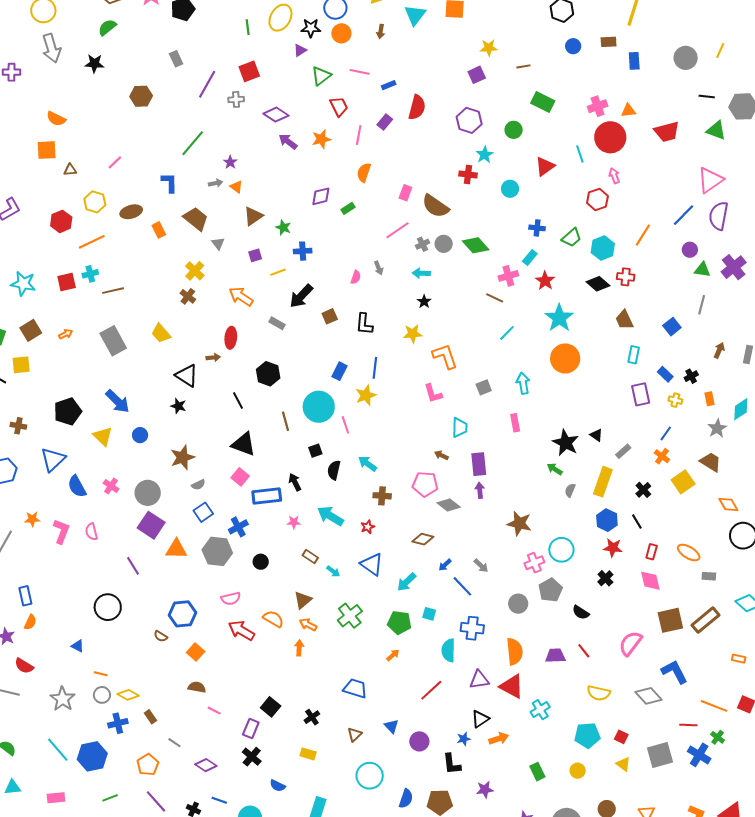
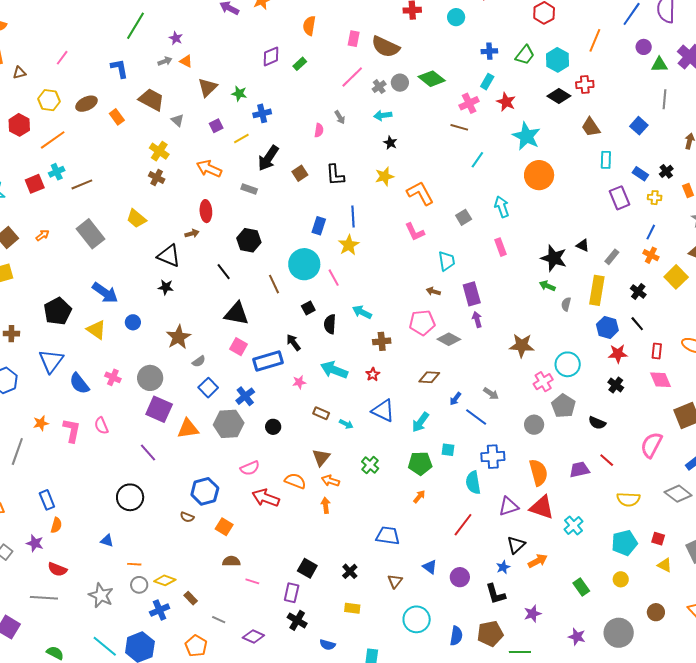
green cross: (350, 616) -> (370, 465), size x0.7

